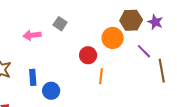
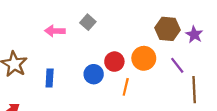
orange circle: (113, 38) -> (144, 58), moved
blue circle: (51, 91) -> (94, 74), moved

